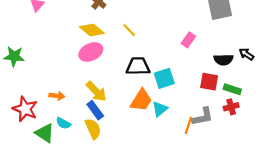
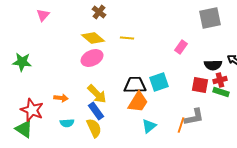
yellow line: (129, 30) -> (127, 38), turned -40
black trapezoid: (138, 66) -> (135, 85), moved
red cross: (231, 107) -> (220, 80), moved
cyan triangle: (160, 109) -> (149, 126), moved
cyan semicircle: (63, 123) -> (67, 123), turned -32
green triangle: (45, 133) -> (24, 129), moved

